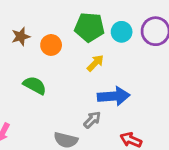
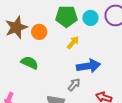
brown star: (21, 36) -> (16, 27), size x1.6

